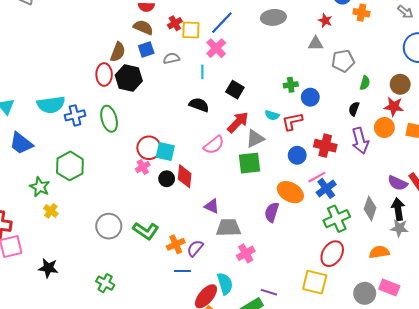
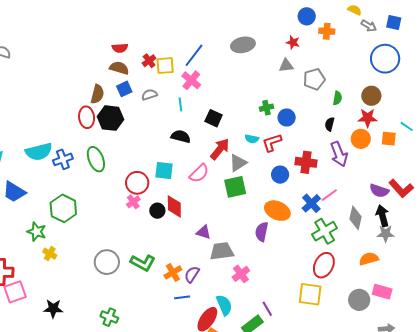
cyan square: (165, 151) -> (164, 171), moved
pink line: (317, 177) -> (329, 195), moved
purple line: (269, 292) -> (267, 309), turned 49

